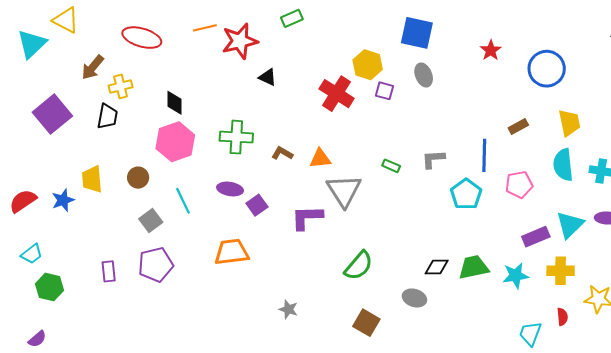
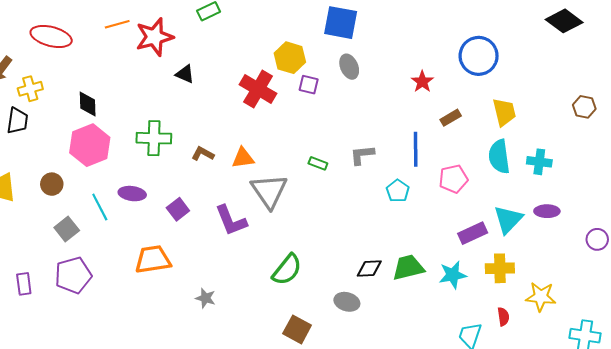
red star: (491, 50) -> (422, 82), moved
purple ellipse: (230, 189) -> (132, 194), moved
cyan pentagon: (466, 194) -> (398, 191), size x0.7
purple L-shape: (307, 217) -> (231, 220), turned -108
gray star: (288, 309) -> (206, 298), moved

